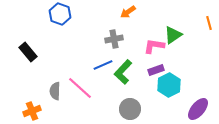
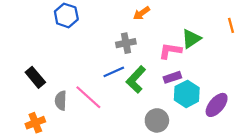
black rectangle: (28, 52) -> (35, 77), moved
gray circle: (130, 109) -> (157, 120), moved
purple ellipse: (198, 109) -> (217, 105), moved

